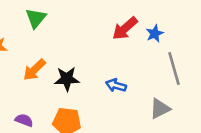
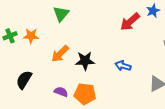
blue star: (155, 34) -> (153, 11), moved
purple semicircle: (24, 120) -> (61, 92), moved

